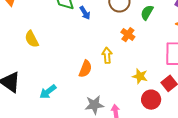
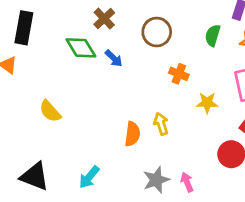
green semicircle: (147, 13) -> (213, 35), moved
yellow arrow: (107, 55) -> (161, 124), moved
yellow star: (140, 76) -> (207, 103), moved

